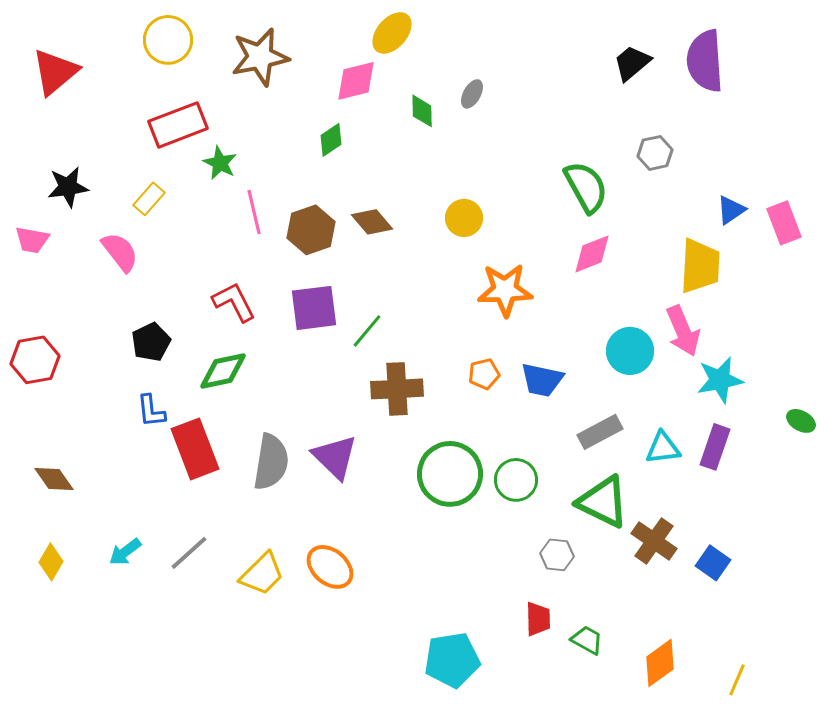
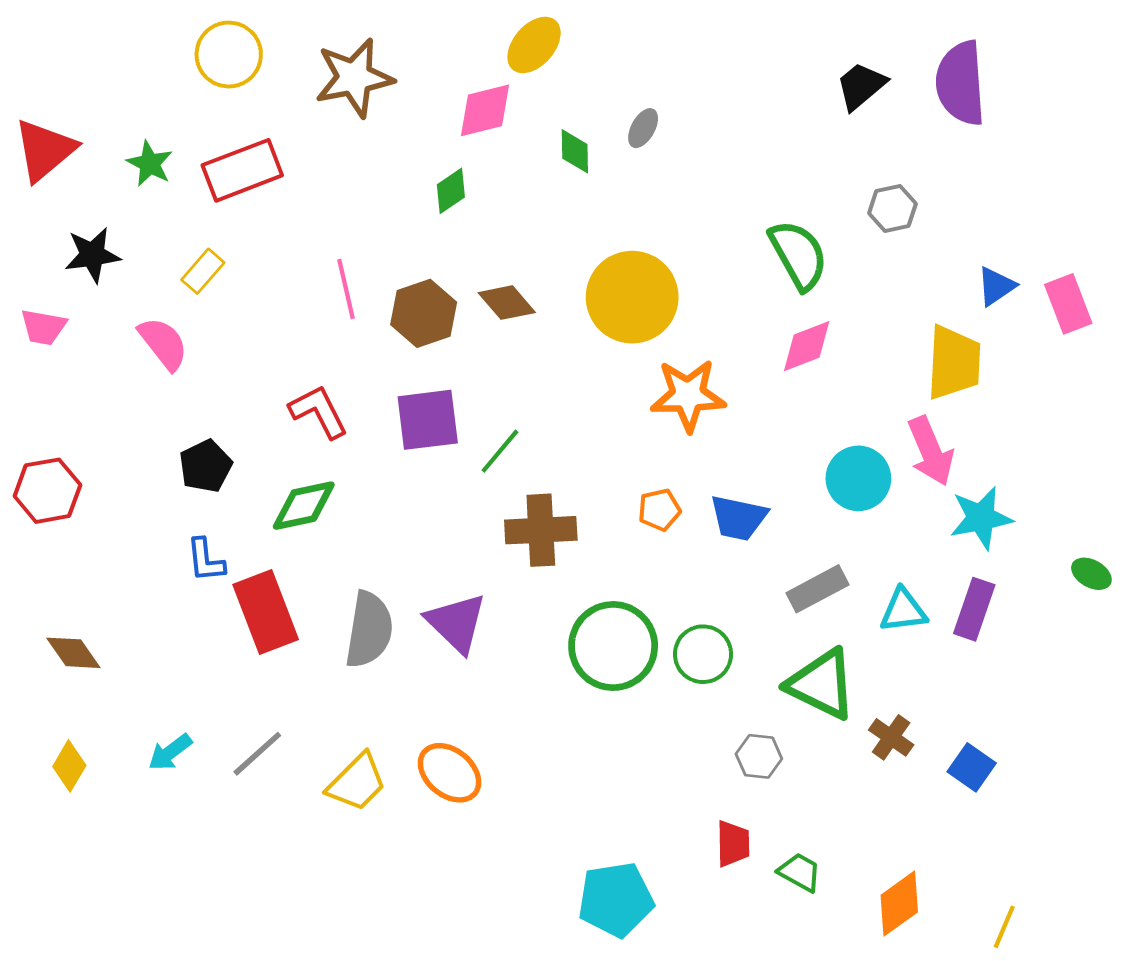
red triangle: (55, 72) -> (45, 150), moved
green star: (220, 163) -> (150, 164), moved
yellow circle: (464, 218) -> (632, 297), size x1.8
brown cross: (654, 541) -> (891, 737), size x0.7

